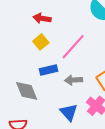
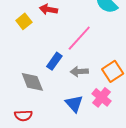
yellow square: (41, 42) -> (24, 21), moved
blue rectangle: (49, 70) -> (54, 61), turned -42

